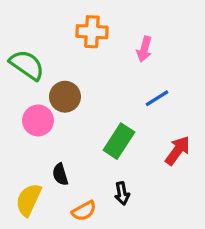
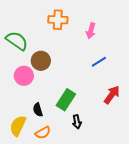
green rectangle: (119, 141) -> (66, 100), moved
orange semicircle: (84, 211) -> (43, 133), moved

